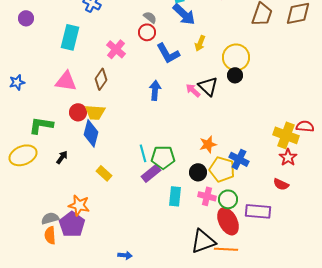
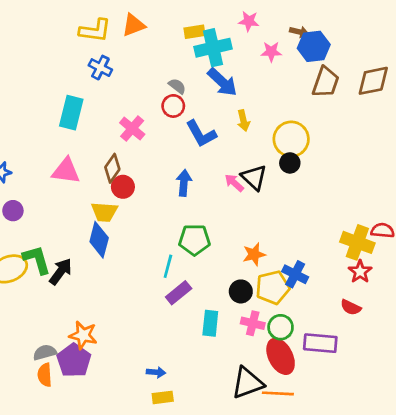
purple circle: (26, 18) -> (13, 211), moved
yellow arrow: (200, 43) -> (243, 121), turned -35
red circle: (78, 112) -> (123, 187), moved
green L-shape: (41, 125) -> (37, 260), moved, turned 65
cyan line: (143, 153) -> (168, 266), turned 30
black arrow: (62, 157) -> (61, 272), size x1.5
green pentagon: (163, 157) -> (194, 240), moved
yellow pentagon: (222, 169) -> (273, 287), turned -30
yellow rectangle: (104, 173) -> (163, 397), moved, turned -49
blue arrow: (125, 255) -> (156, 372), moved

